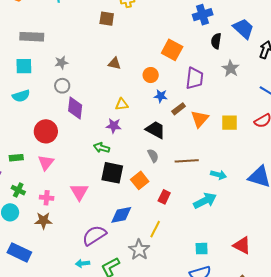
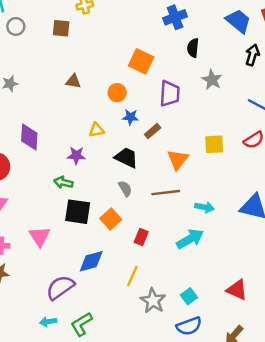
blue trapezoid: (243, 29) -> (238, 21), moved
gray circle: (62, 86) -> (16, 26), moved
yellow triangle: (122, 104) -> (96, 130), moved
orange triangle: (200, 119) -> (178, 160), moved
cyan square: (202, 249) -> (189, 296), turned -32
gray star: (139, 250) -> (153, 301), moved

